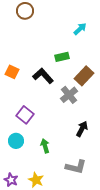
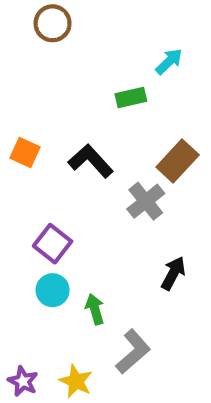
green rectangle: (62, 57) -> (131, 97), moved
cyan circle: (16, 141) -> (53, 290), moved
gray L-shape: (76, 167) -> (133, 352), moved, turned -55

